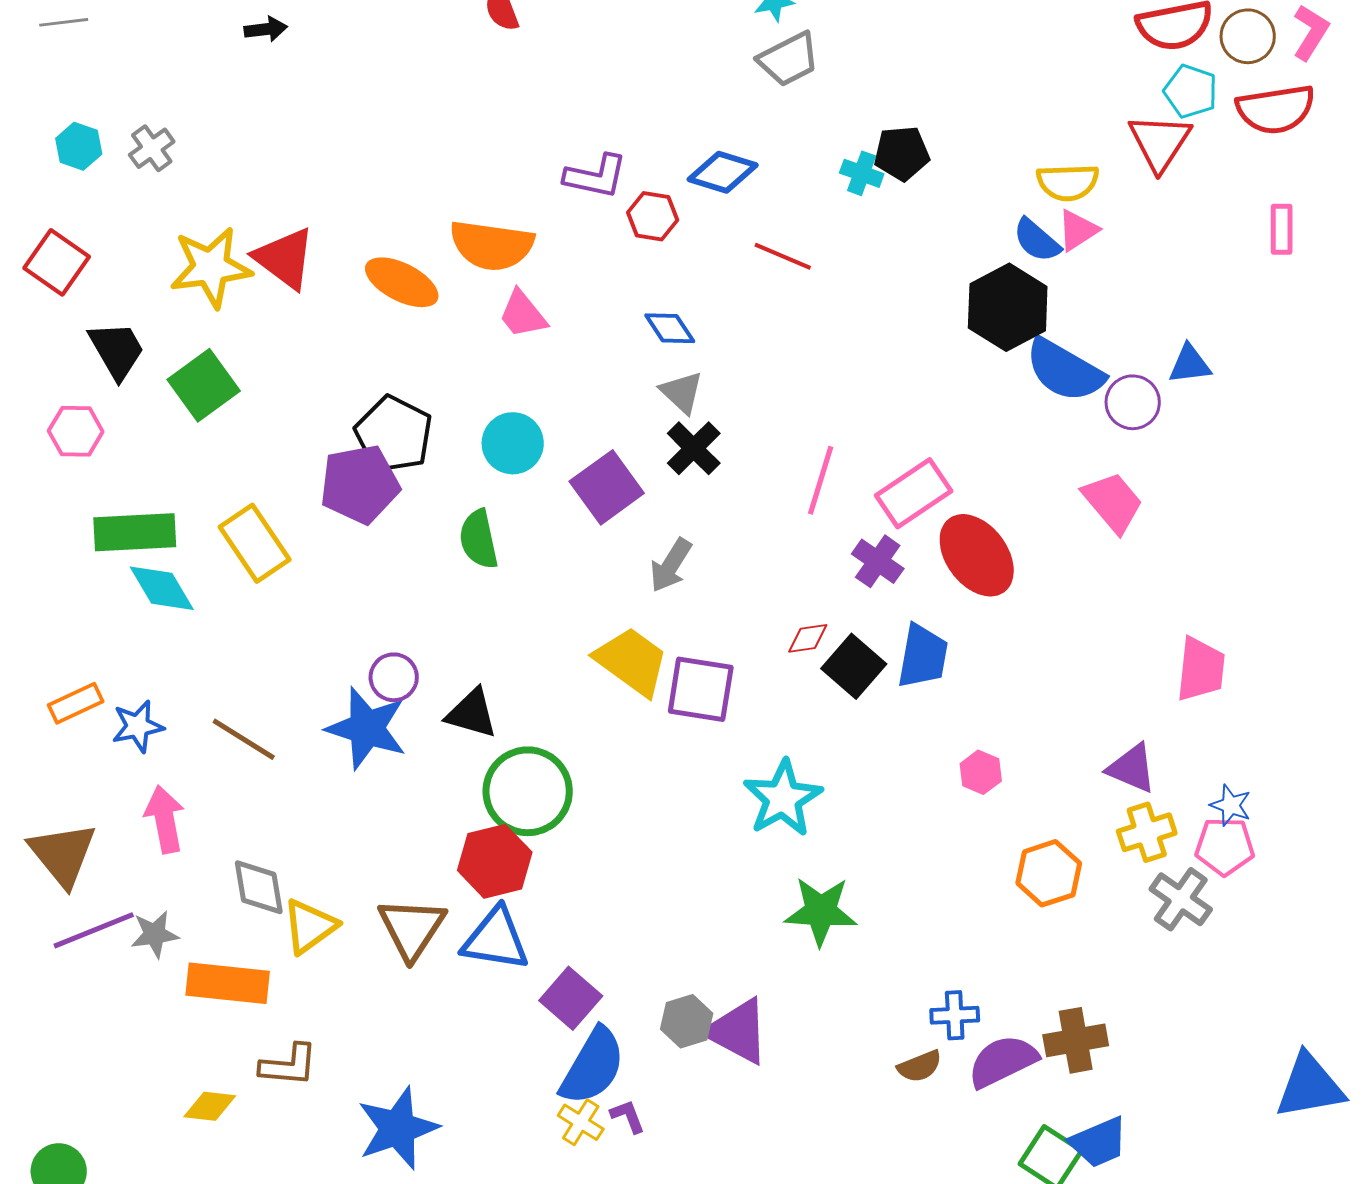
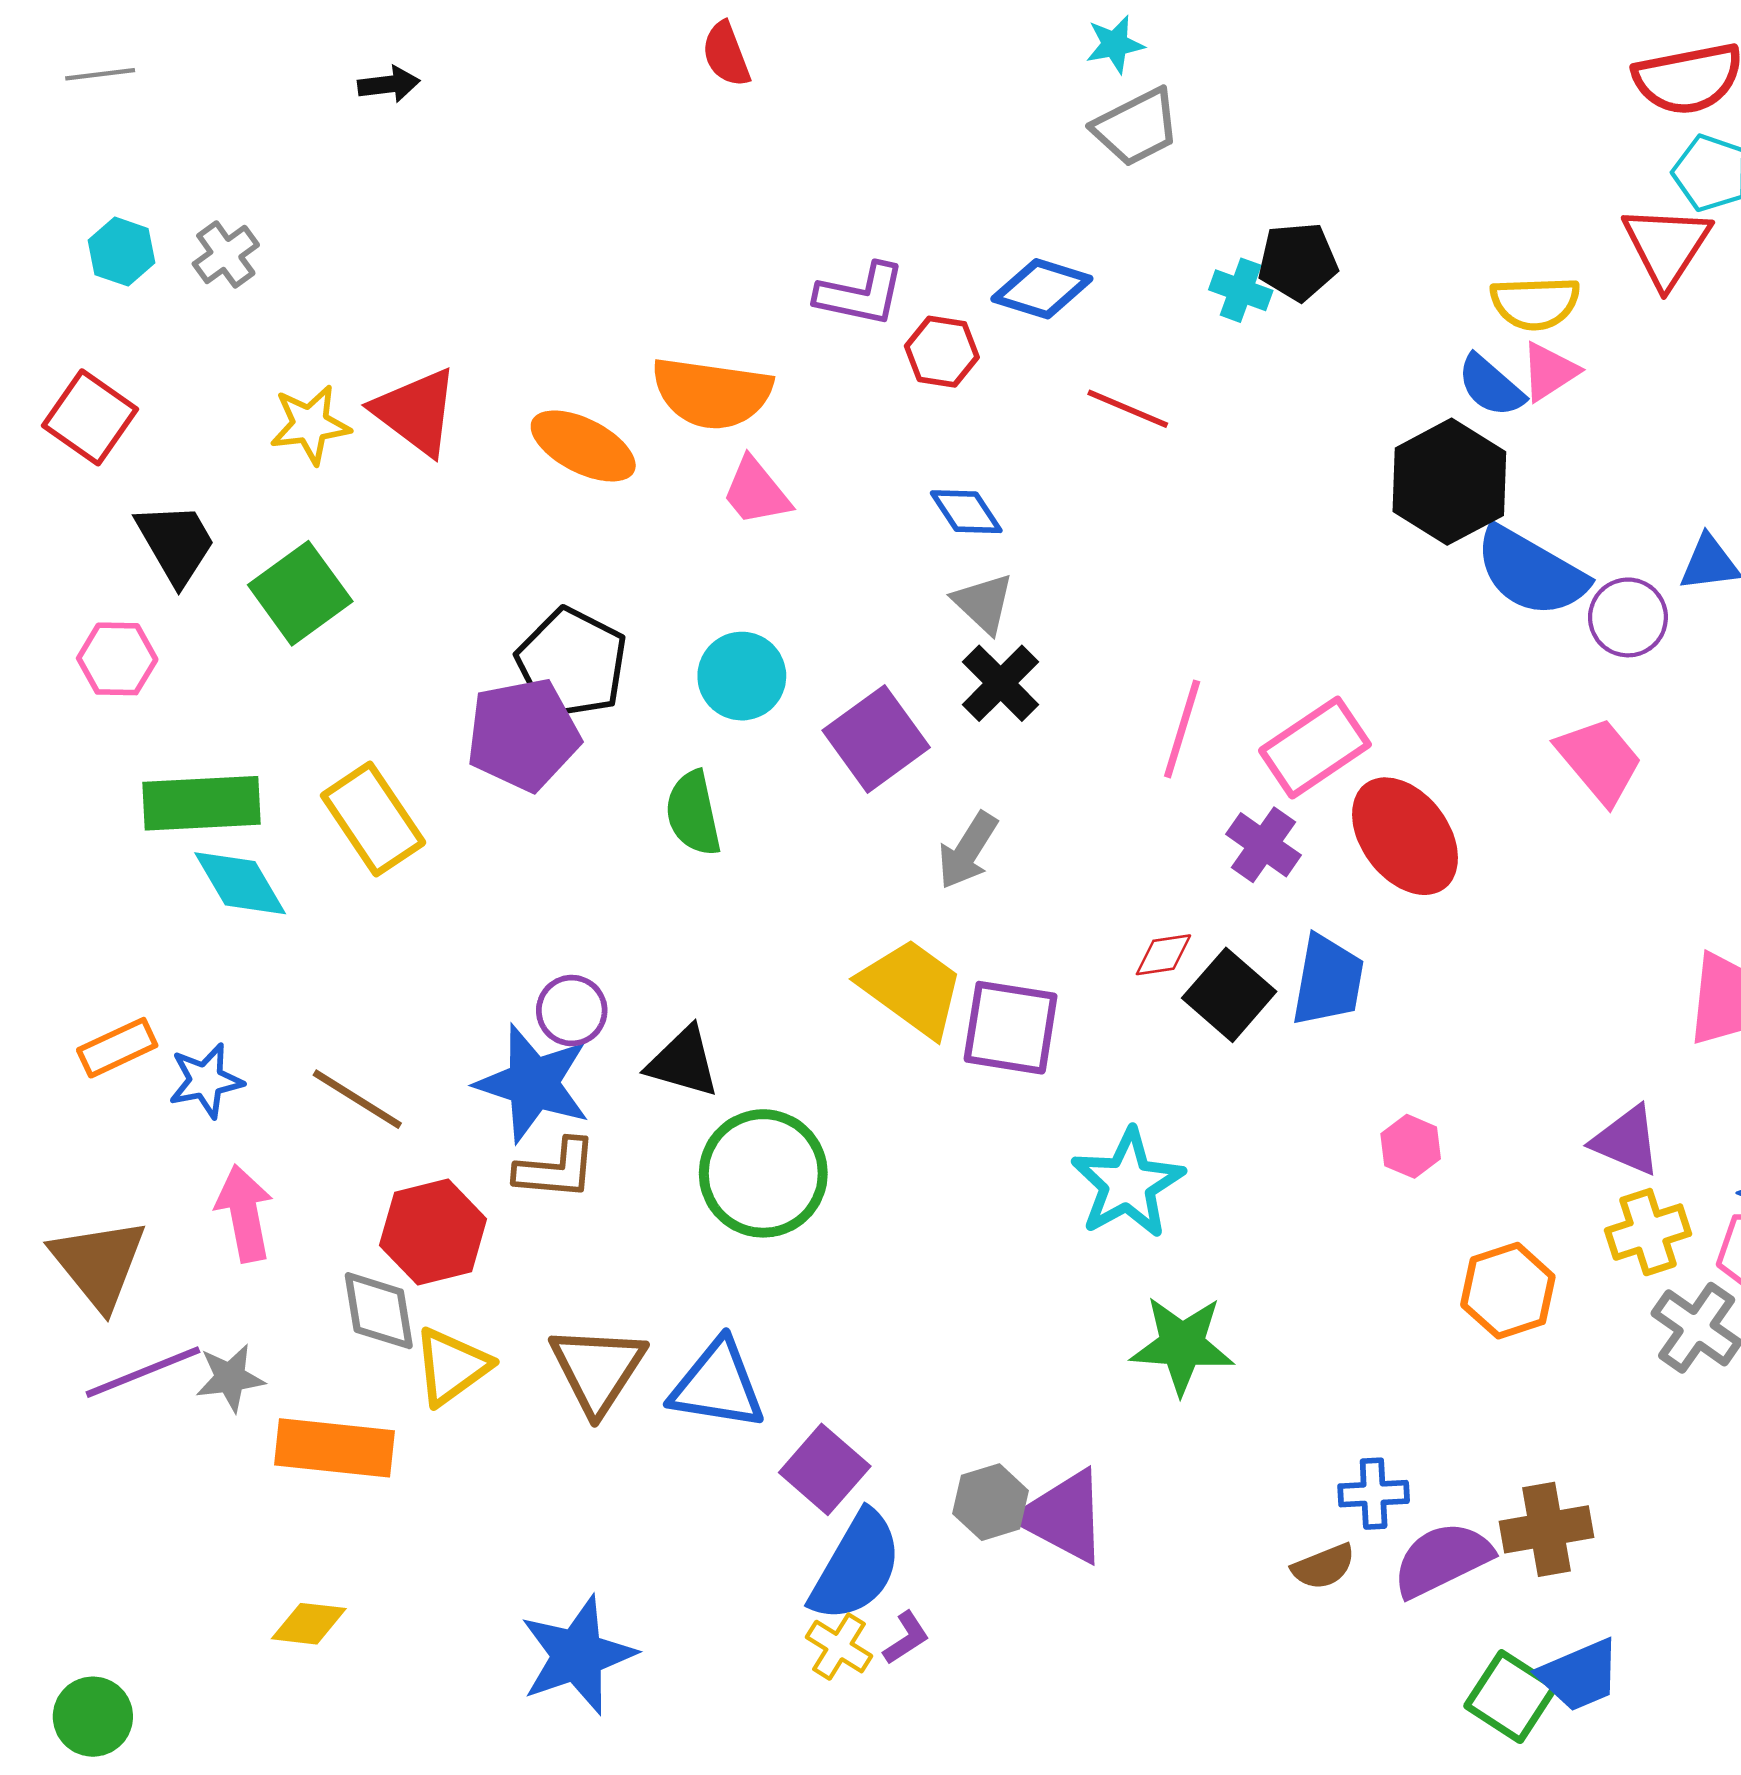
yellow star: (211, 267) -> (310, 425), size x0.7
red hexagon: (495, 861) -> (433, 1232), moved
brown L-shape: (289, 1065) -> (556, 1169), moved
purple L-shape: (628, 1116) -> (906, 1638), turned 78

